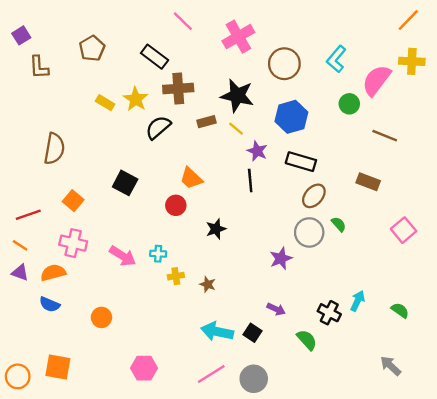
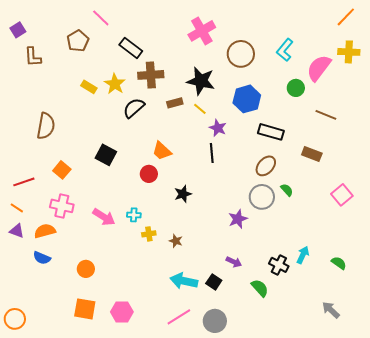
pink line: (183, 21) -> (101, 18), moved
black rectangle: (301, 162) -> (271, 132), moved
orange square: (58, 367) -> (85, 309), moved

